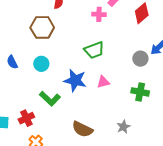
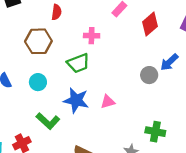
pink cross: (99, 14) -> (92, 36), moved
green trapezoid: (94, 50) -> (78, 63), moved
green cross: (140, 92) -> (155, 132), moved

